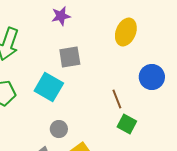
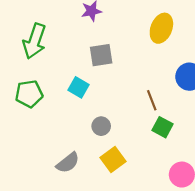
cyan square: (49, 87) -> (79, 87), size x0.7
gray circle: (59, 129) -> (101, 126), moved

